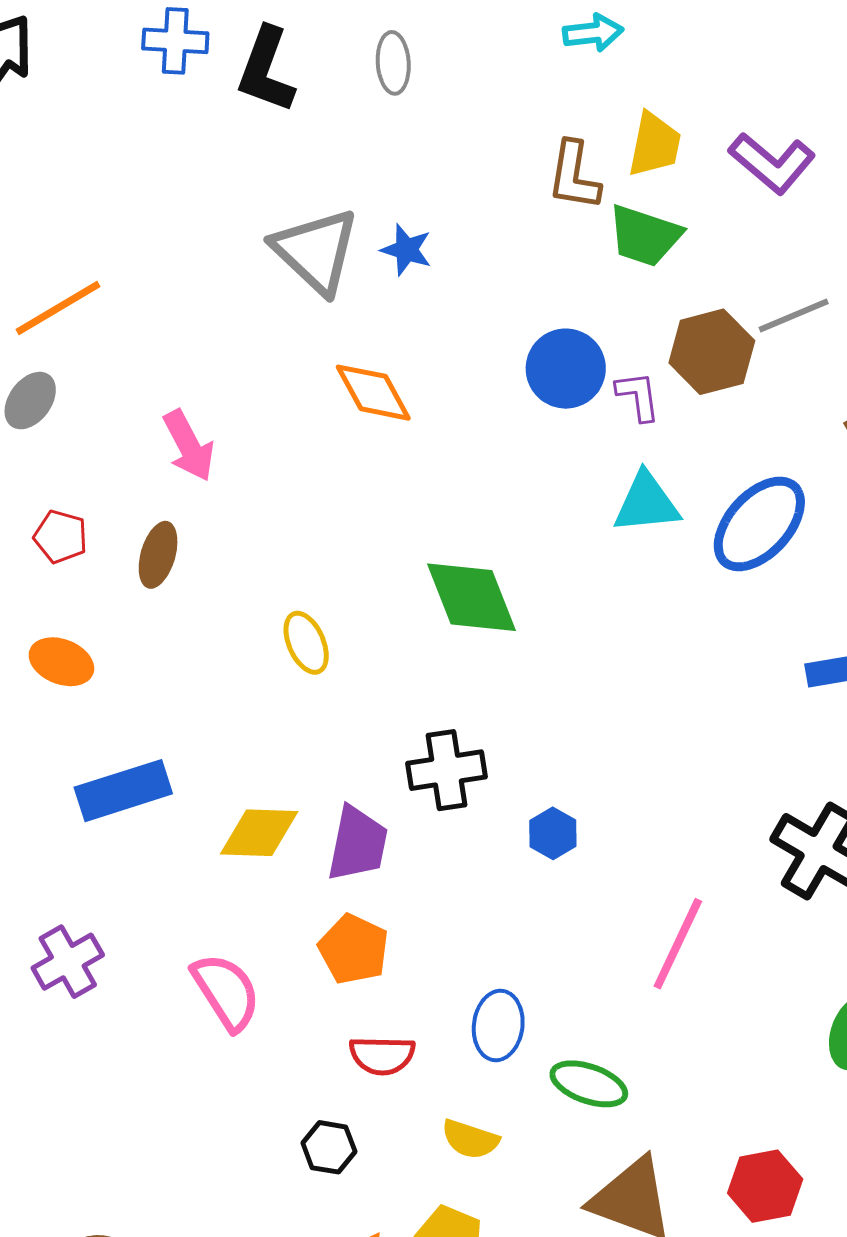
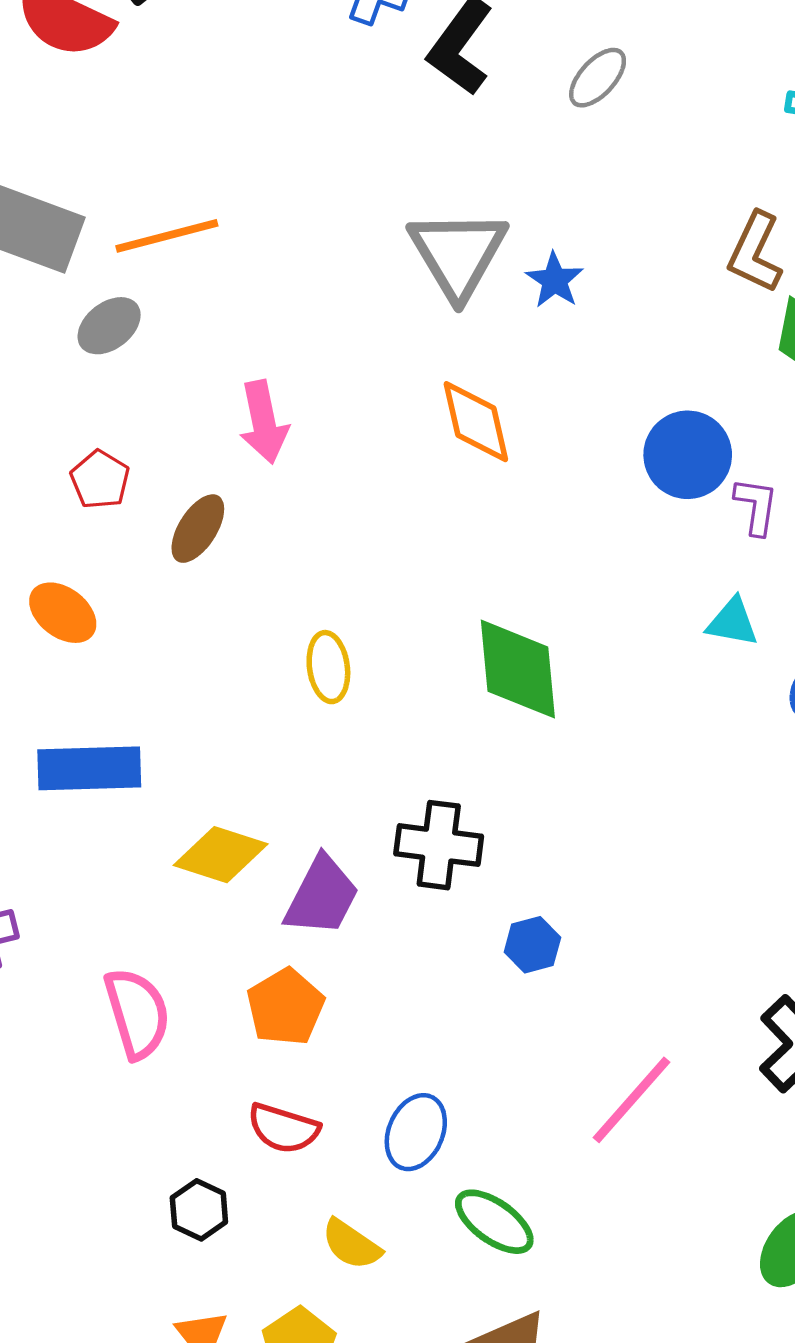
gray ellipse: (393, 63) -> (598, 78), turned 30
cyan triangle: (646, 503) -> (732, 622), size x0.7

